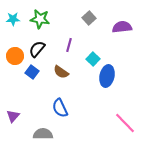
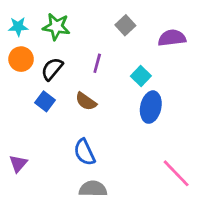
orange circle: (15, 56) -> (21, 59), moved
cyan square: (93, 59) -> (141, 76), moved
gray semicircle: (43, 134) -> (93, 189), moved

